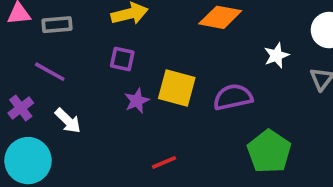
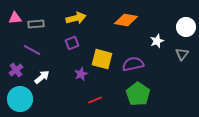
purple square: (122, 59) -> (72, 43), turned -32
purple star: (137, 101) -> (81, 74), moved
white arrow: (68, 121) -> (42, 77), turned -84
green pentagon: (269, 152) -> (138, 94), moved

